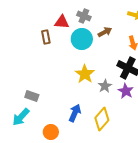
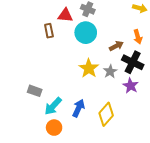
brown arrow: (105, 32) -> (116, 46), moved
gray star: (105, 86) -> (110, 71), moved
cyan arrow: (21, 117) -> (53, 106), moved

